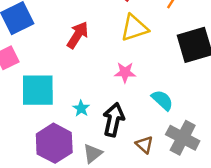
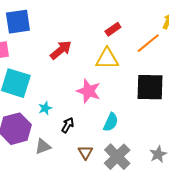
pink star: (125, 72) -> (89, 91), size x1.4
cyan semicircle: (162, 100) -> (111, 122), turned 54
black arrow: (114, 120) -> (68, 125), size x0.6

